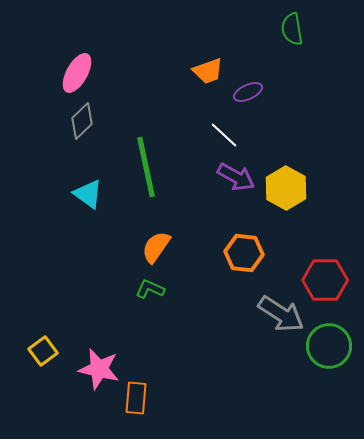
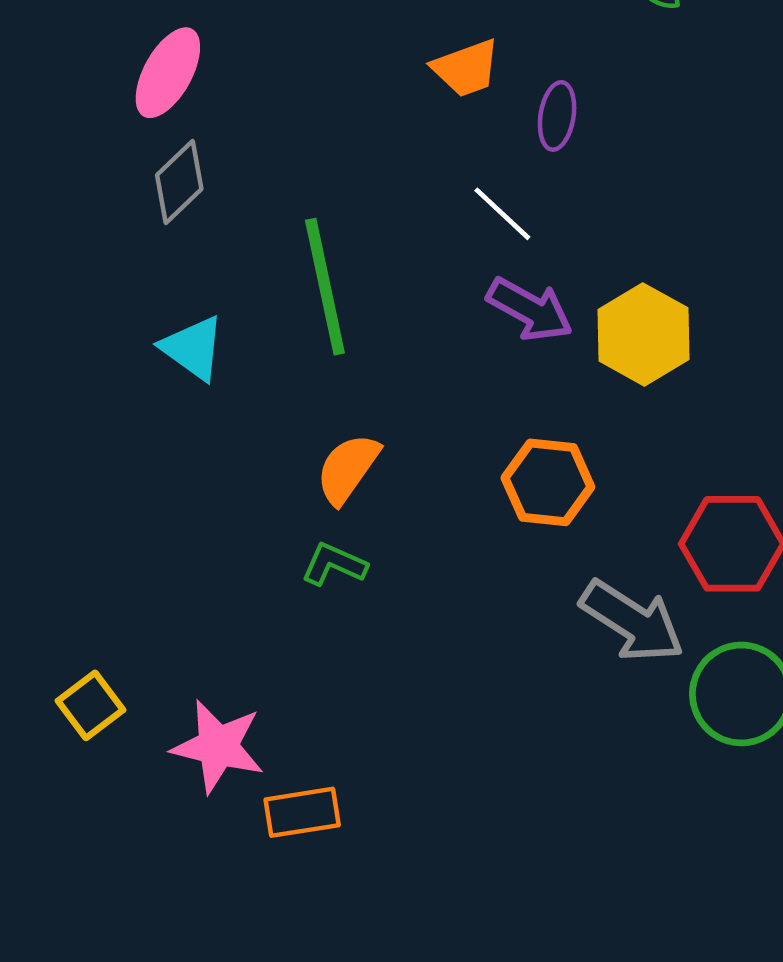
purple ellipse: (248, 92) -> (557, 116), turned -56
orange rectangle: (136, 398) -> (302, 812), turned 76

